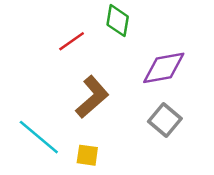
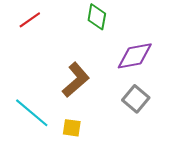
red line: (72, 41) -> (30, 20), moved

